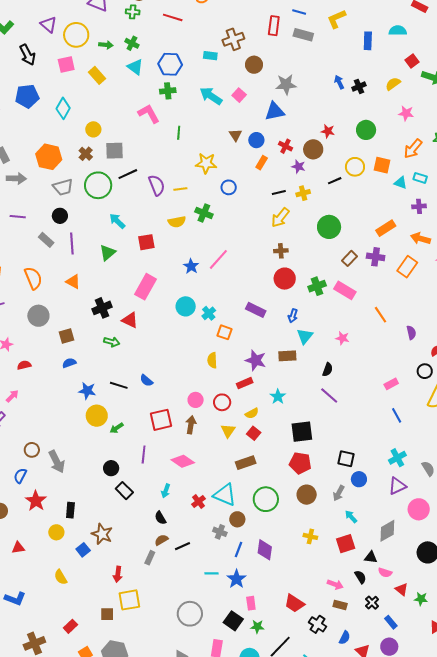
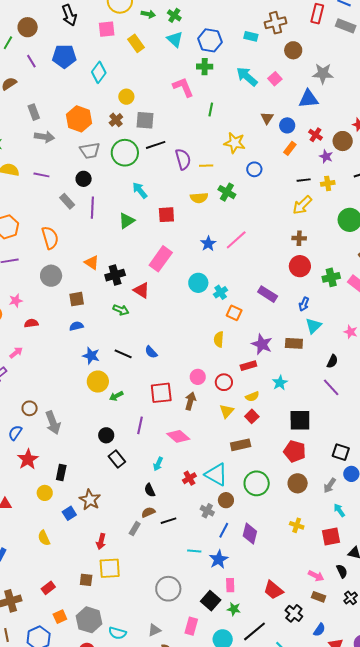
orange triangle: (73, 282) -> (92, 263), moved

